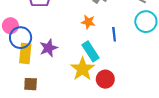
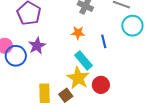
purple star: (49, 48) -> (37, 46), moved
yellow rectangle: (25, 53) -> (44, 93), moved
brown square: (31, 84) -> (66, 95), moved, turned -32

